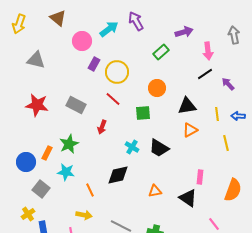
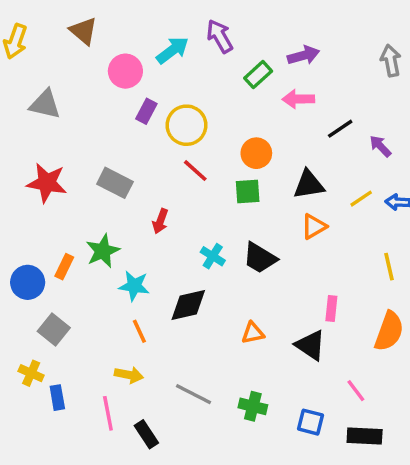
pink arrow: (208, 51) -> (298, 99), moved, turned 96
green rectangle: (161, 52) -> (258, 75), moved
red line: (113, 99) -> (195, 171), moved
green square: (143, 113) -> (248, 192), moved
yellow line: (217, 114) -> (361, 199), turned 64
yellow line: (226, 143) -> (389, 267), moved
cyan star: (66, 172) -> (134, 286), moved
yellow cross: (28, 214) -> (31, 373), turned -32

